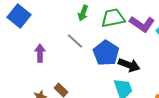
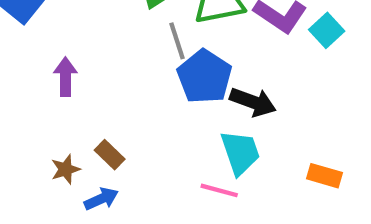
gray line: (75, 41) -> (177, 41), moved, turned 30

